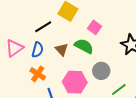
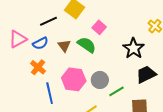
blue semicircle: (37, 50) -> (40, 43), turned 42
gray circle: (101, 71) -> (100, 80), moved

